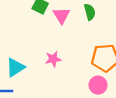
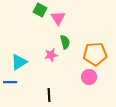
green semicircle: (90, 12) -> (65, 42), moved

